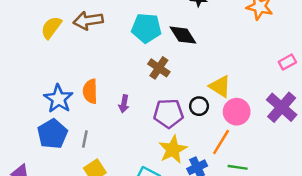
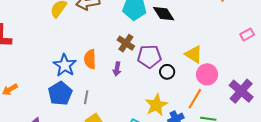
brown cross: (159, 68) -> (126, 43), moved
black circle: (199, 106) -> (167, 72), moved
purple cross: (282, 107) -> (241, 91), moved
purple pentagon: (168, 113) -> (149, 56), moved

